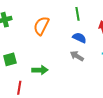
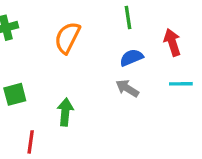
blue semicircle: (79, 38) -> (131, 58), turned -48
green arrow: (40, 70) -> (65, 112), turned -84

